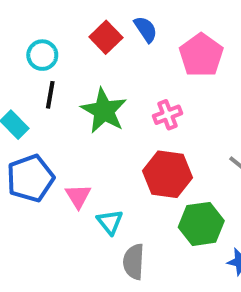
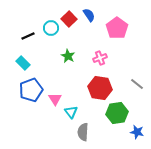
cyan circle: (42, 55) -> (51, 28), moved
black line: (50, 95) -> (28, 36), moved, turned 56
green star: (104, 111) -> (68, 56), size x0.6

